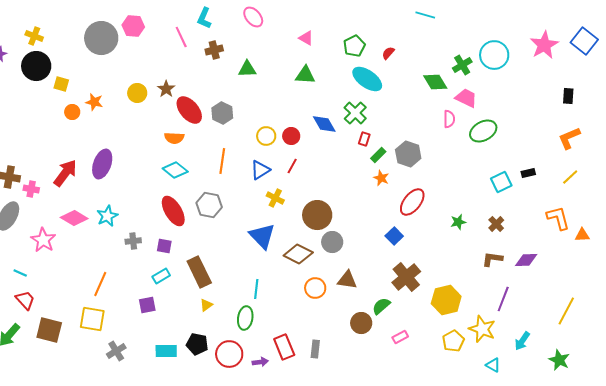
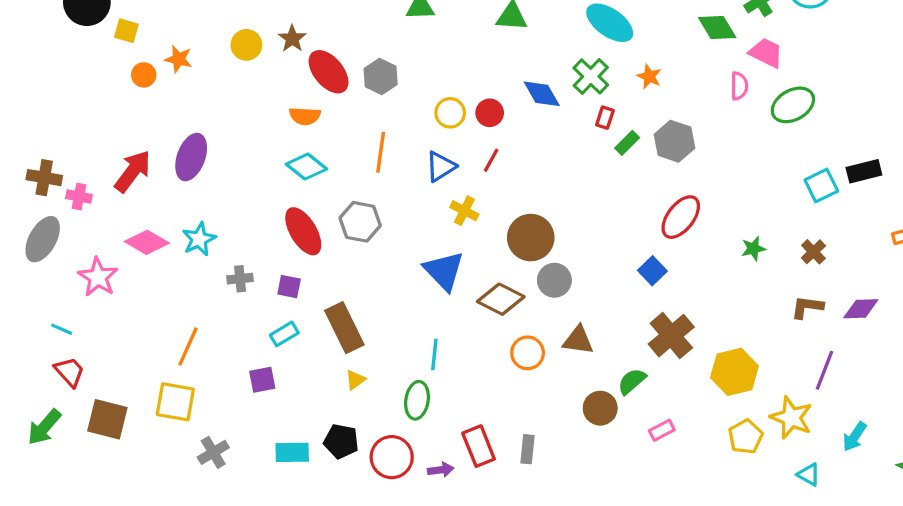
black rectangle: (528, 173) -> (864, 171), size x1.5
orange star: (381, 178) -> (649, 76), moved

